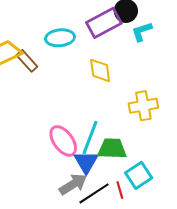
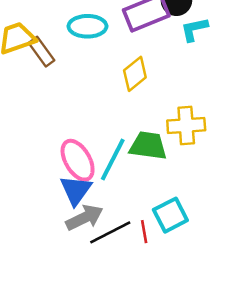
yellow diamond: (100, 70) -> (135, 74), turned 52
green trapezoid: (112, 149) -> (148, 146), moved
blue triangle: (86, 162) -> (76, 190), moved

